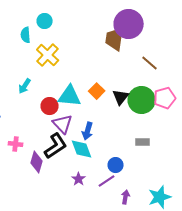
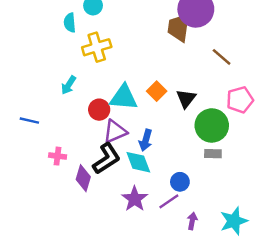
yellow cross: (48, 55) -> (97, 47), turned 30
green circle: (142, 100) -> (212, 125), moved
purple triangle: (63, 124) -> (115, 132), turned 50
purple star: (79, 179) -> (135, 199), size x1.5

